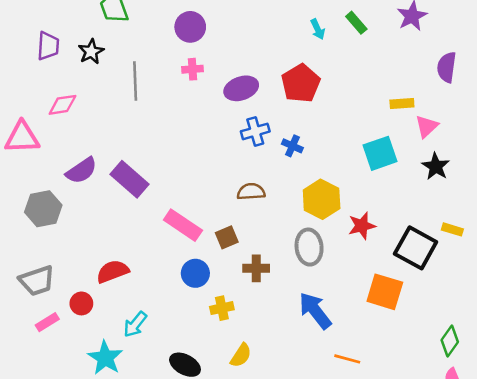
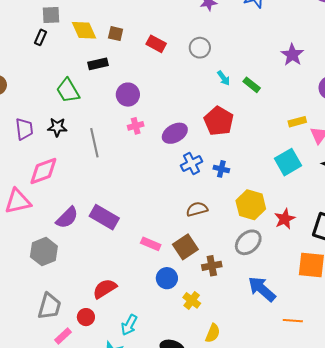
green rectangle: (356, 23) -> (252, 85), moved
black star: (91, 52) -> (57, 127), turned -30
pink diamond: (62, 105) -> (43, 171), size x1.4
pink rectangle: (183, 225) -> (151, 244), size x0.7
brown square: (227, 237) -> (185, 247), size x1.4
gray ellipse: (309, 247) -> (248, 242), turned 64
gray trapezoid: (37, 281) -> (49, 306), turned -44
yellow cross: (222, 308) -> (192, 300), turned -30

